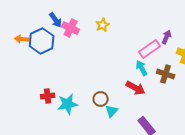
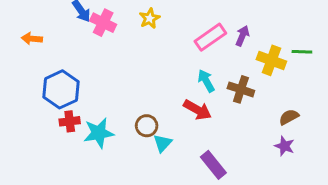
blue hexagon: (42, 41) -> (61, 89), moved
pink rectangle: (150, 49) -> (210, 37), moved

